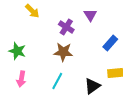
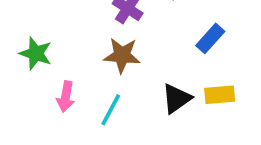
pink arrow: (21, 79) -> (66, 97), moved
black triangle: (92, 86) -> (176, 98), moved

